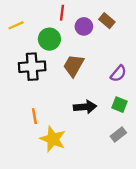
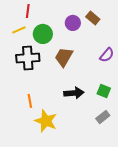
red line: (62, 13) -> (28, 11), moved
yellow line: (16, 25) -> (19, 30), moved
purple semicircle: (118, 74) -> (107, 55), moved

